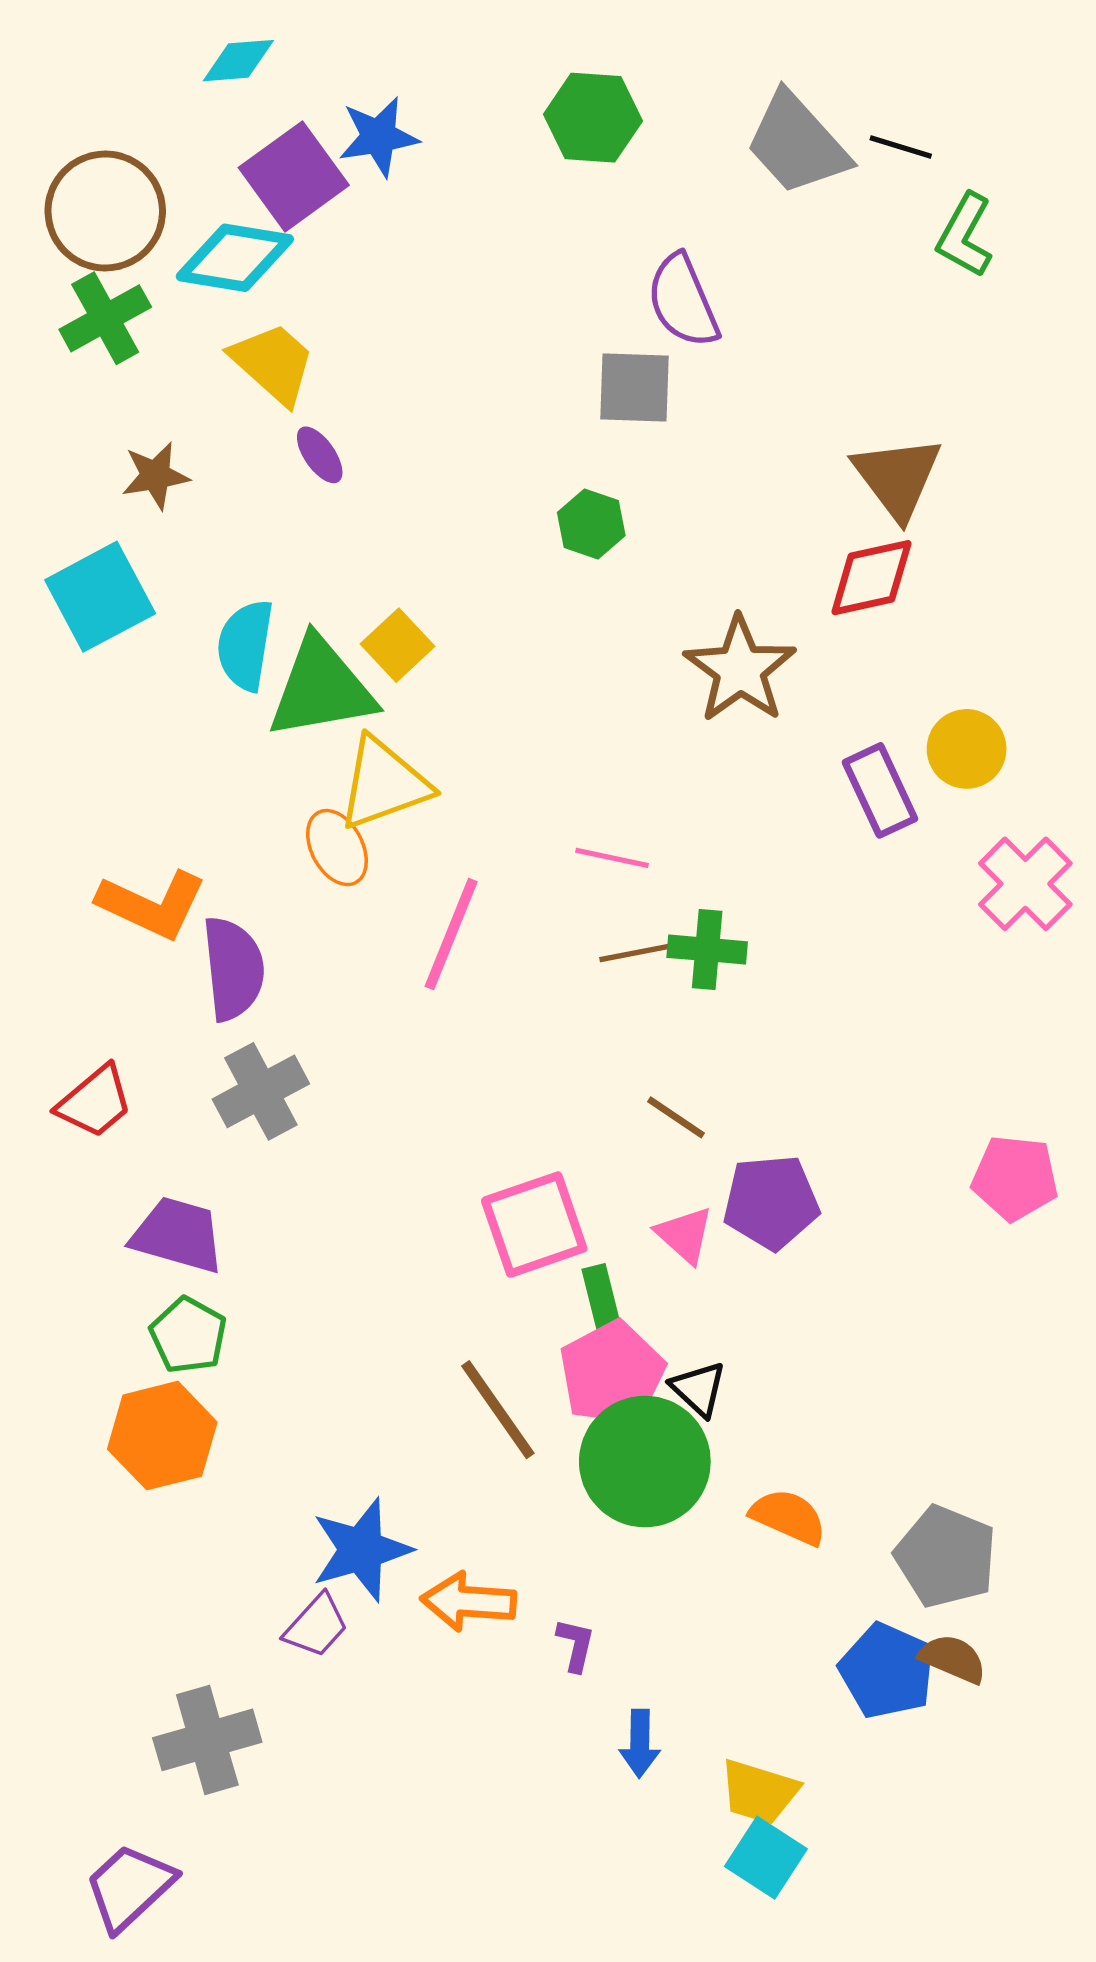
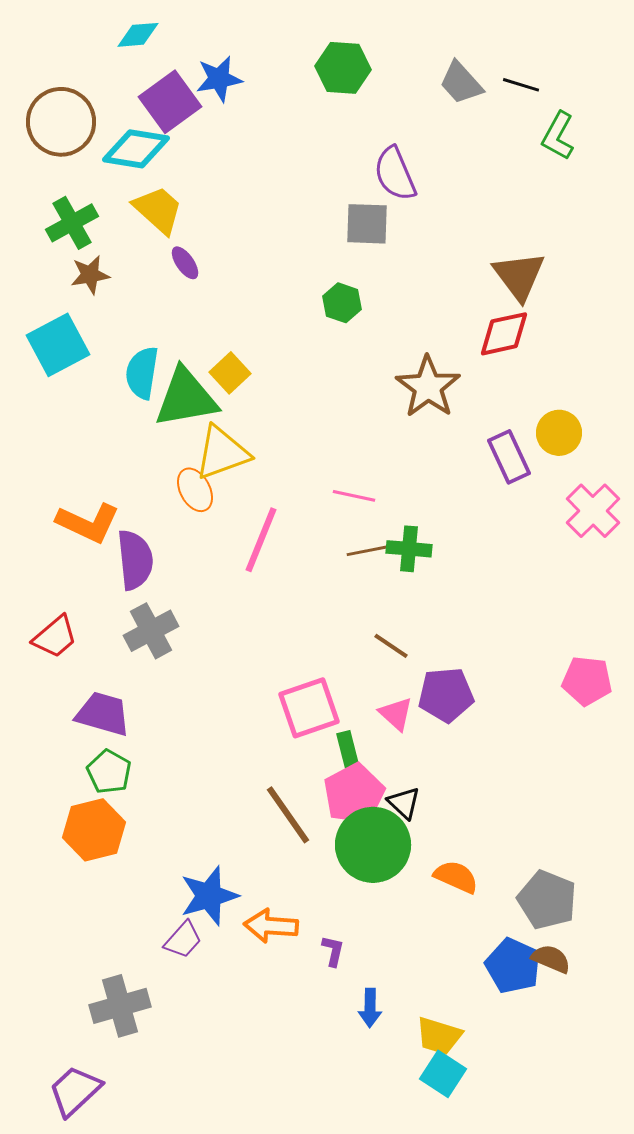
gray trapezoid: (797, 144) -> (461, 83), size x0.7
green cross: (105, 318) -> (72, 223), moved

